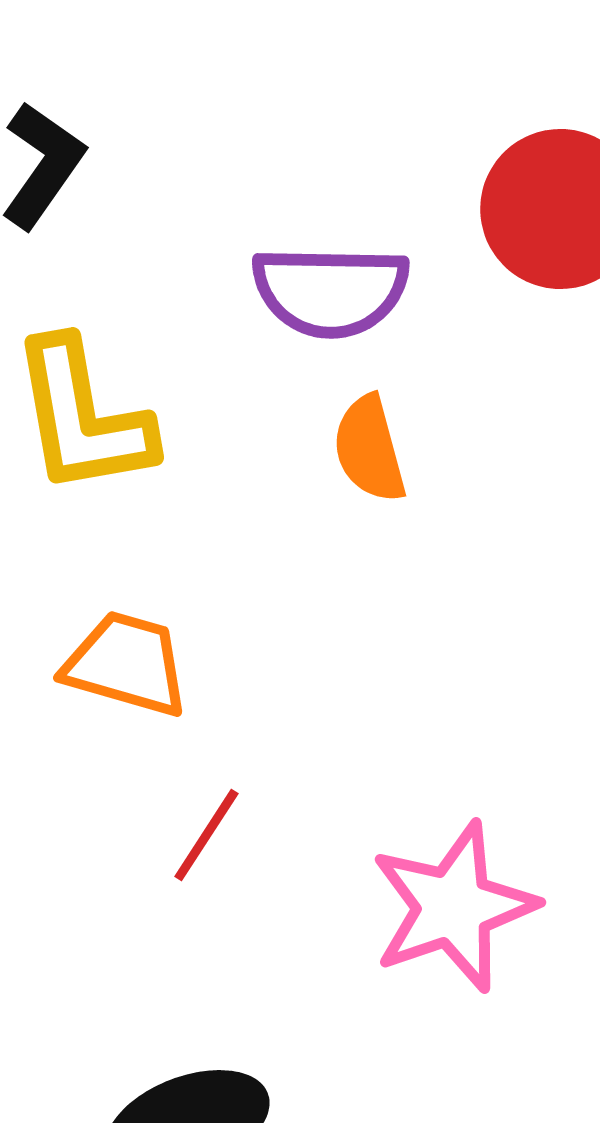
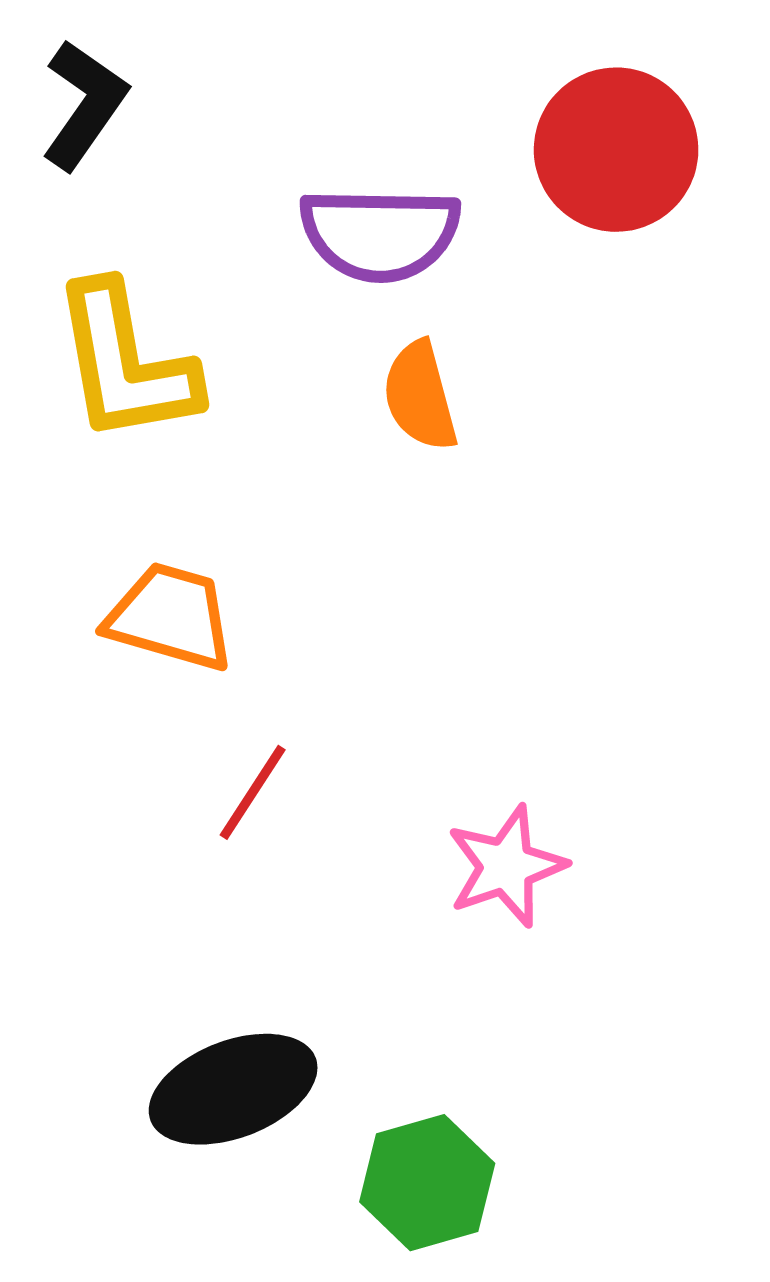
pink star: (453, 907) -> (506, 866), size x0.7

